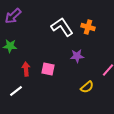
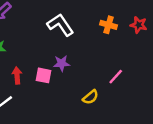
orange cross: (88, 27) -> (109, 25), moved
purple star: (77, 56) -> (62, 63), moved

